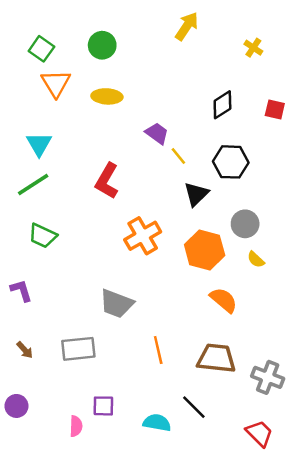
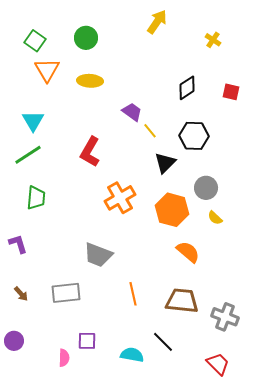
green trapezoid: (43, 236) -> (36, 198), turned -110

